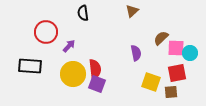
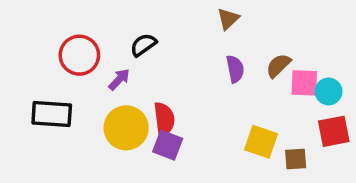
black semicircle: (83, 13) -> (143, 45), moved, turned 63
purple semicircle: (136, 53) -> (235, 69), moved
red square: (177, 73) -> (334, 131), moved

